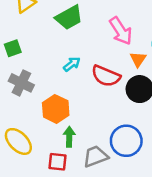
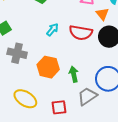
green arrow: (69, 137) -> (74, 74), moved

